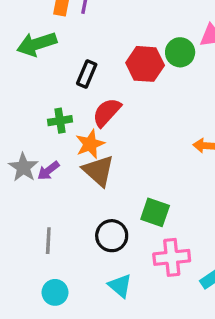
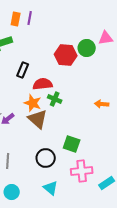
black rectangle: (87, 74) -> (23, 70), moved
red semicircle: (107, 112) -> (43, 84), turned 42
green cross: (60, 121) -> (55, 99), moved, turned 32
orange star: (90, 144) -> (33, 103), turned -30

